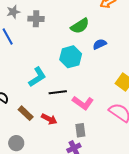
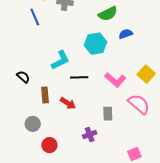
pink L-shape: (83, 103) -> (115, 80), moved
brown rectangle: (26, 113) -> (45, 95), turned 35
gray rectangle: (80, 130) -> (108, 114), moved

